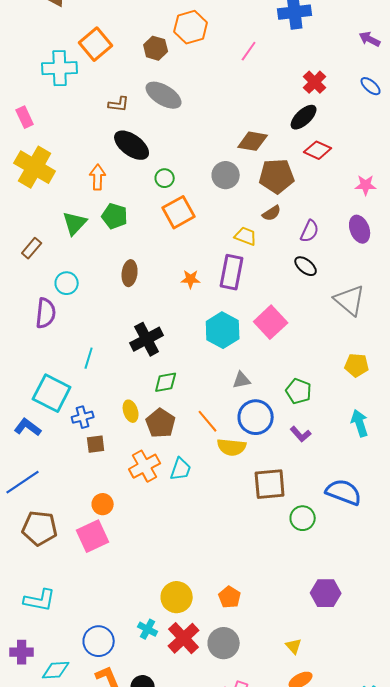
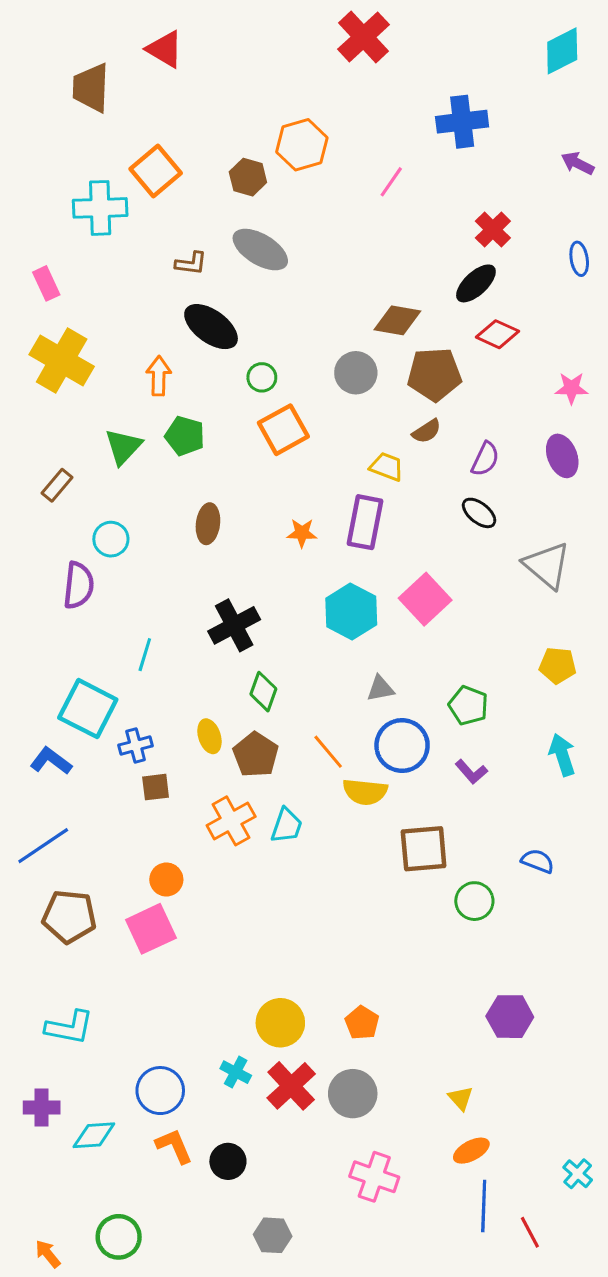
blue ellipse: (371, 86) -> (579, 259), moved, turned 40
green diamond: (166, 382) -> (263, 692), turned -60
blue semicircle: (344, 492) -> (538, 861), size x0.6

